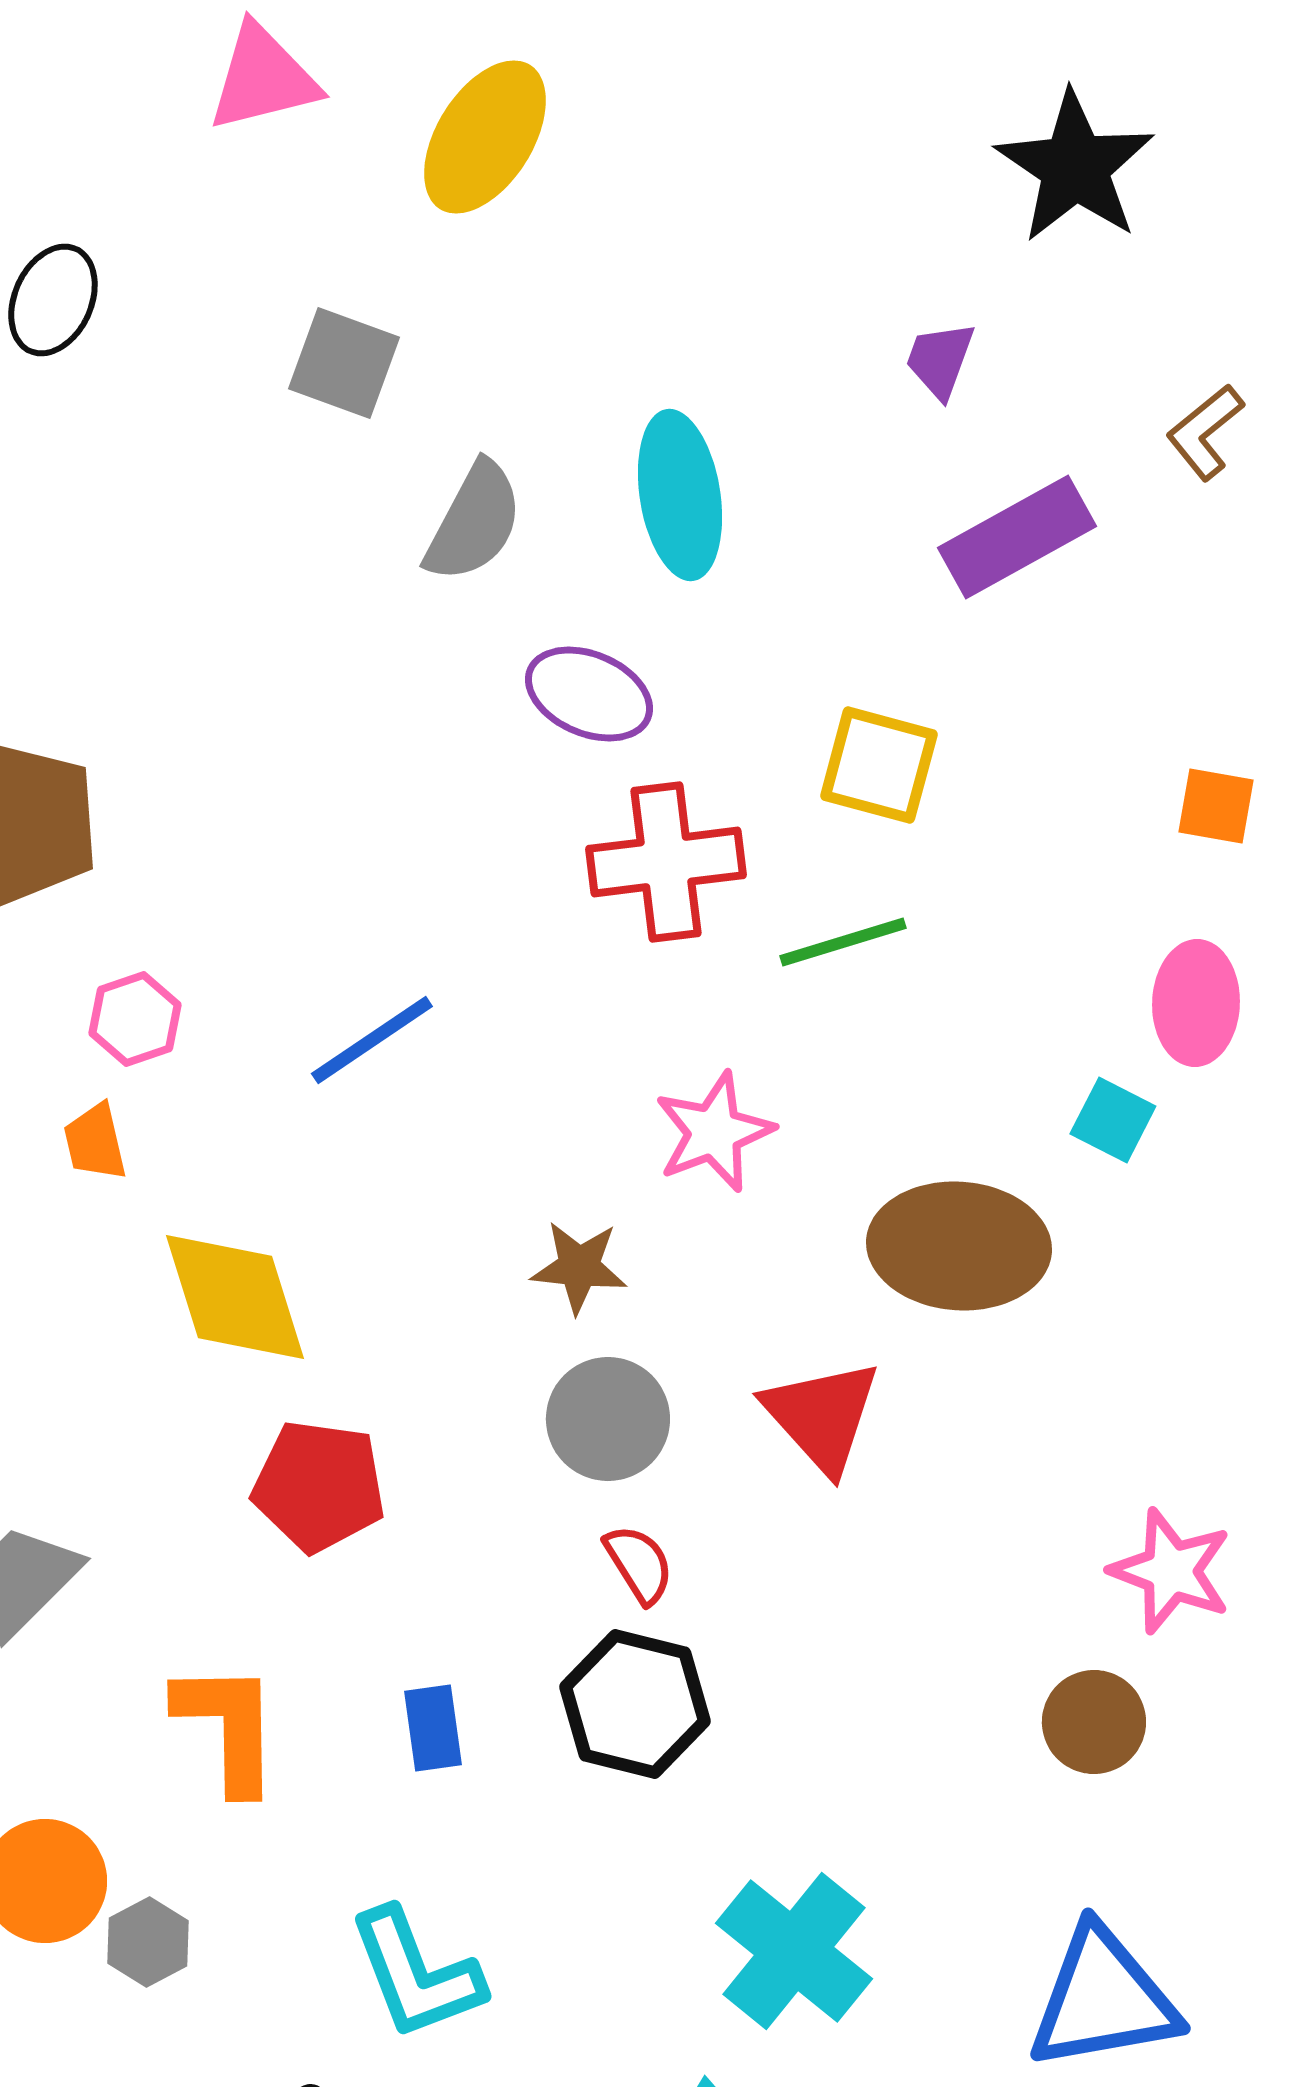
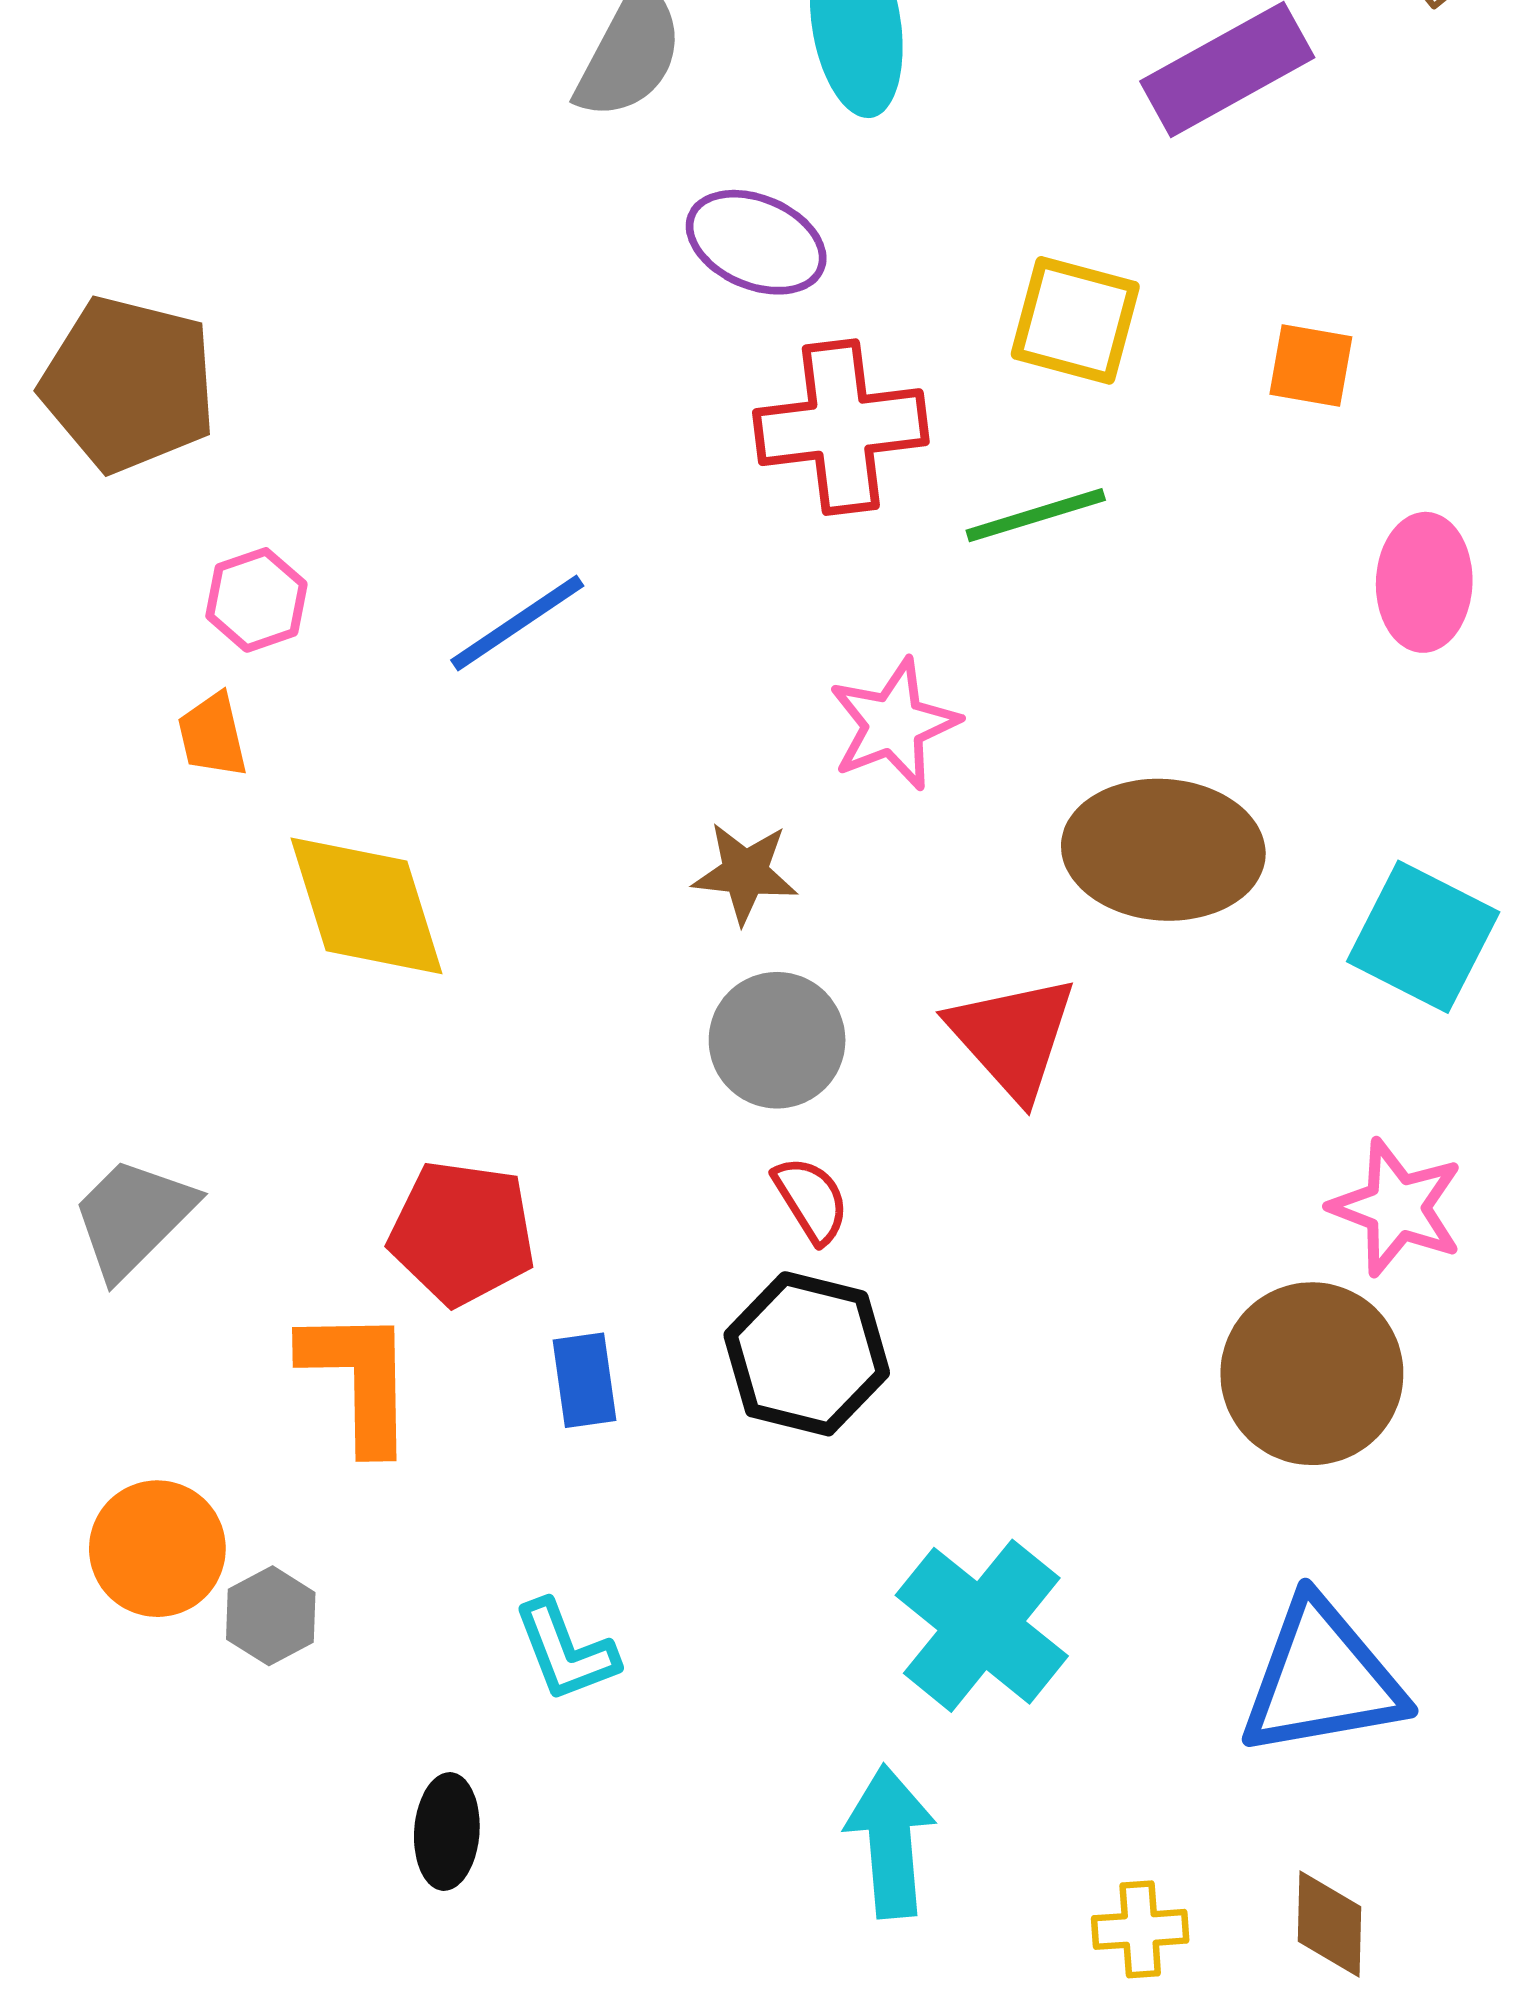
orange square: (1216, 806) -> (1311, 366), moved
cyan square: (1113, 1120) -> (1423, 937), moved, size x1.6
red pentagon: (319, 1486) -> (462, 1233), moved
brown circle: (1094, 1722) -> (1312, 1374), size x1.6
cyan L-shape: (416, 1974) -> (566, 1651), size x0.7

